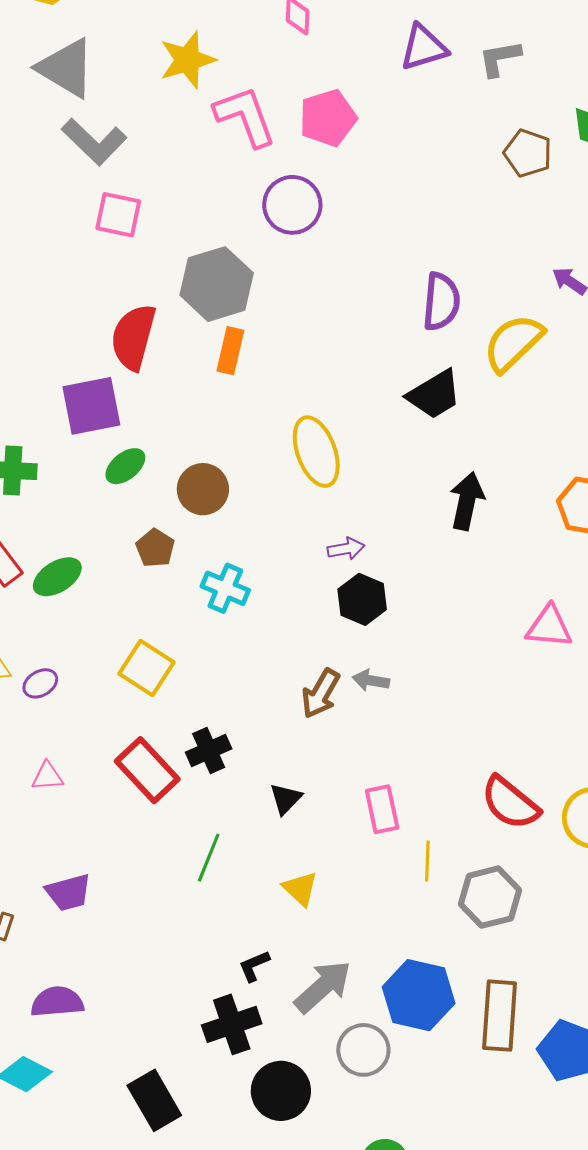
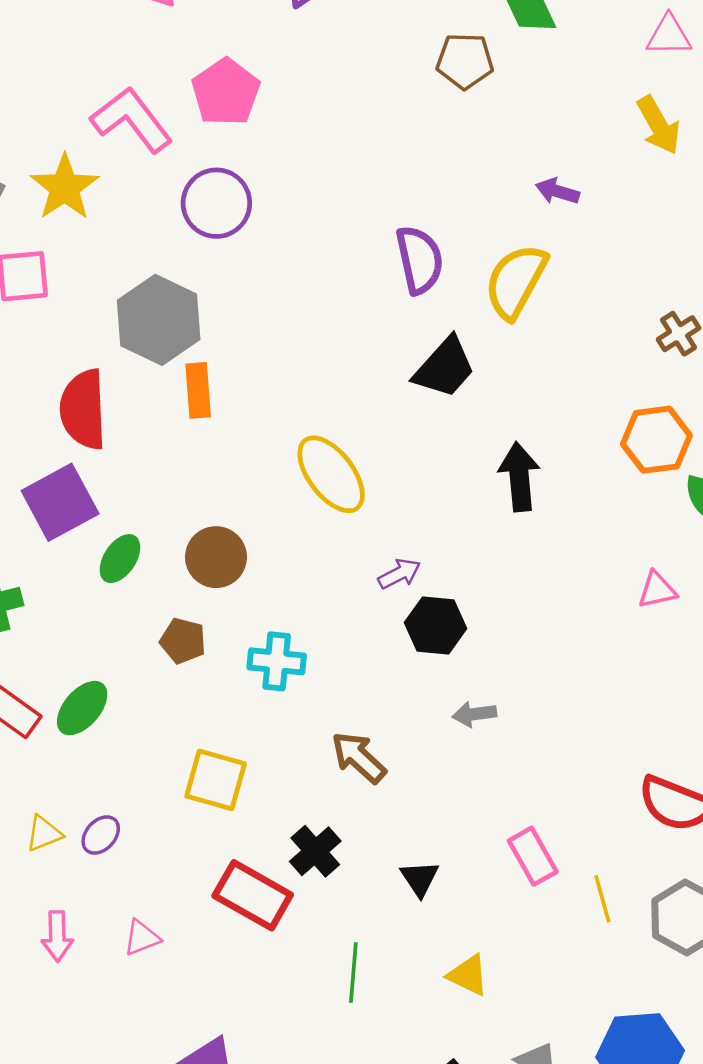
yellow star: (187, 60) -> (65, 187), moved
pink triangle: (549, 627) -> (657, 590), size x0.7
brown arrow: (321, 694) -> (359, 757), moved, turned 120

